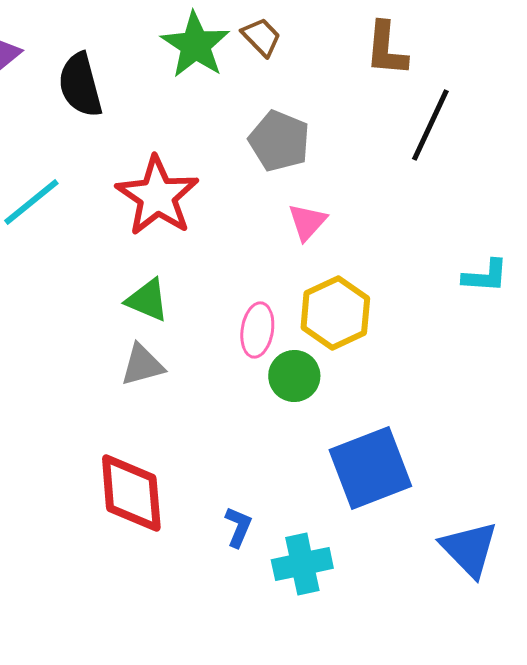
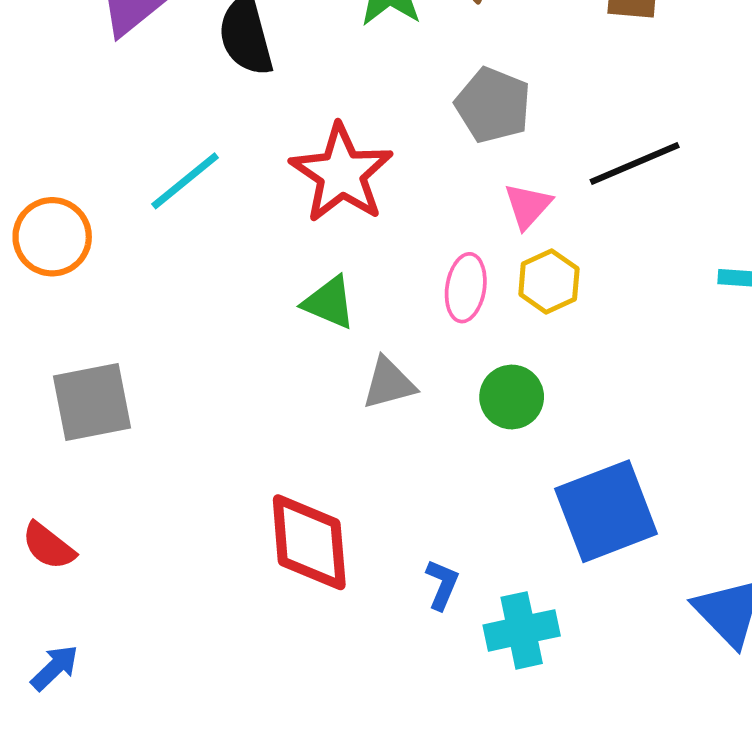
black line: (430, 125) -> (635, 164), moved, turned 42
yellow hexagon: (335, 313) -> (549, 281), moved, size x0.7
pink ellipse: (257, 330) -> (466, 288), moved
gray triangle: (142, 365) -> (389, 383), moved

